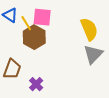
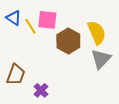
brown hexagon: (34, 37) -> (68, 41), moved

